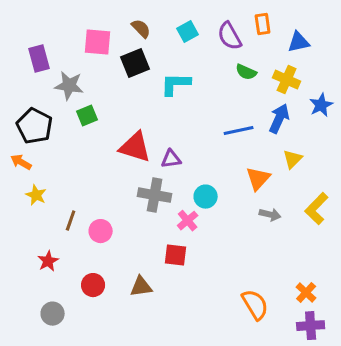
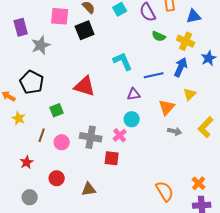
cyan L-shape: (176, 84) -> (123, 61), moved, turned 65
gray star: (69, 86) -> (41, 45), turned -30
green square: (87, 116) -> (57, 110), moved
black pentagon: (35, 126) -> (32, 82), moved
purple triangle: (171, 159) -> (134, 94), moved
gray cross: (155, 195) -> (91, 137), moved
brown triangle: (141, 287) -> (89, 189), moved

